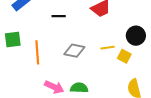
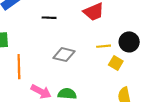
yellow line: (107, 48) -> (104, 46), moved
orange line: (37, 52) -> (19, 67), moved

